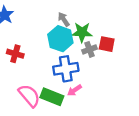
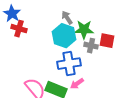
gray cross: (89, 49) -> (91, 46), turned 32
red cross: (15, 54) -> (19, 29), moved

